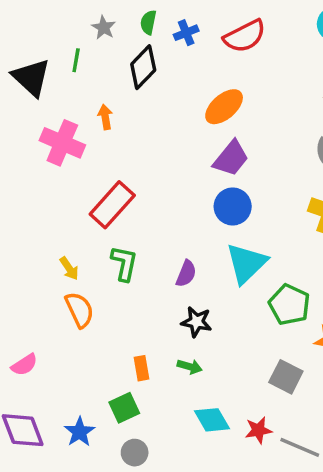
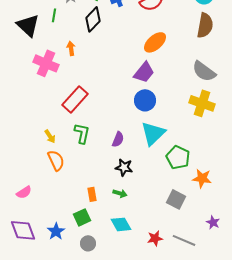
orange ellipse: (224, 107) -> (155, 42), moved
cyan diamond: (212, 420) -> (121, 224), moved
red star: (258, 430) -> (155, 238), moved

